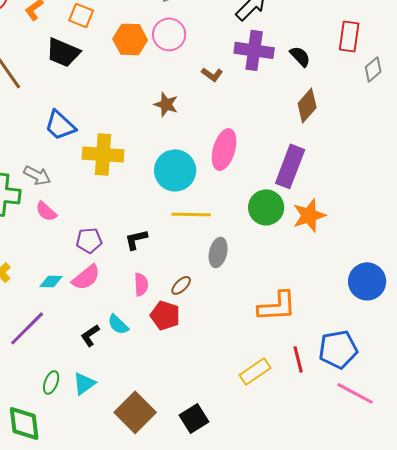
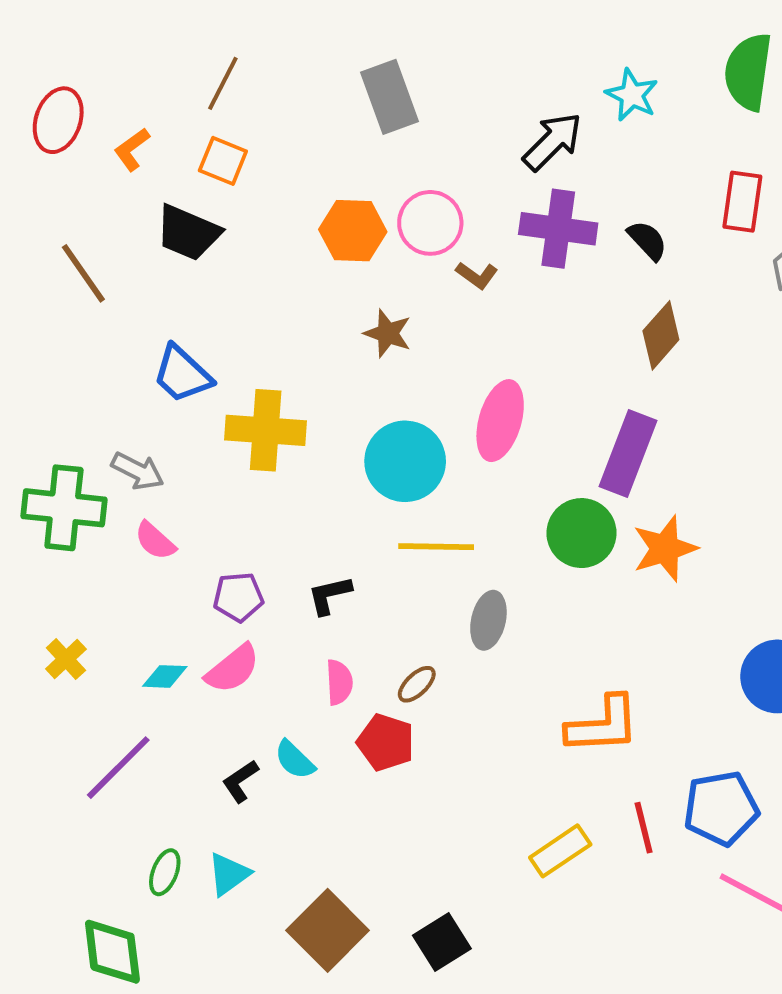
pink circle: (169, 34) -> (430, 223), moved
orange hexagon: (130, 39) -> (353, 231), moved

